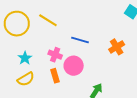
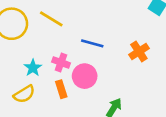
cyan star: (25, 58) -> (33, 68), moved

